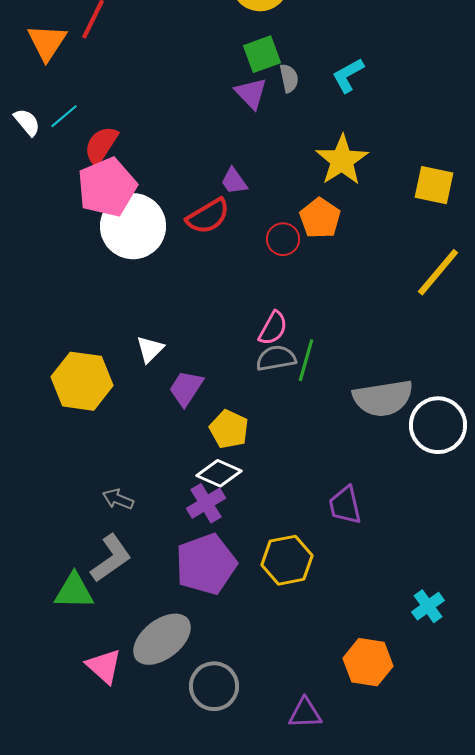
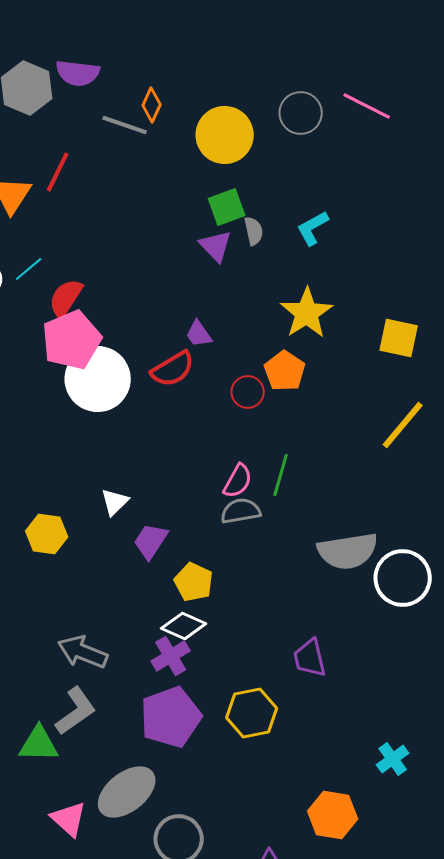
green line: (306, 360) -> (281, 475), moved
yellow hexagon: (82, 381) -> (47, 534), size x0.7
gray arrow: (118, 499) -> (83, 652), size x1.6

